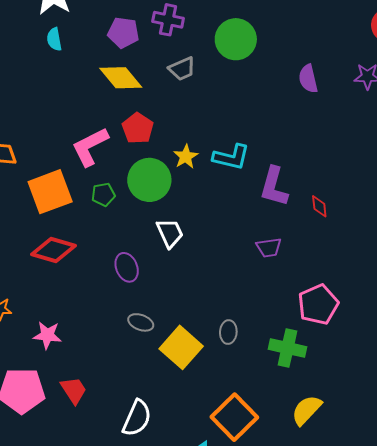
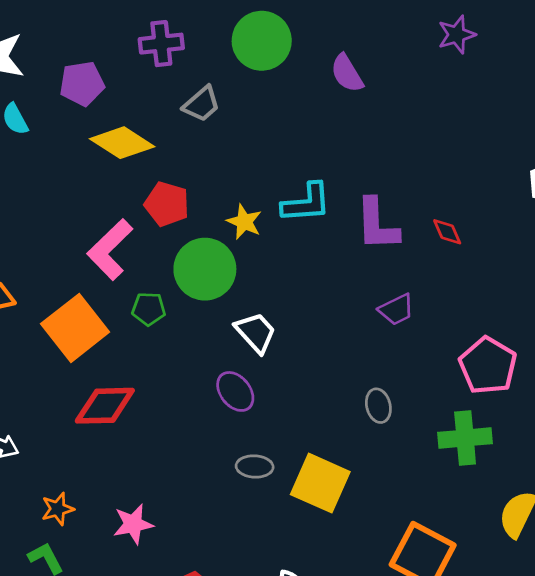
purple pentagon: (123, 33) -> (82, 84), moved
purple semicircle: (308, 79) -> (347, 73), moved
green pentagon: (103, 194) -> (149, 309), turned 30
purple ellipse: (127, 267) -> (235, 391), moved
gray ellipse: (228, 332) -> (378, 406), moved

